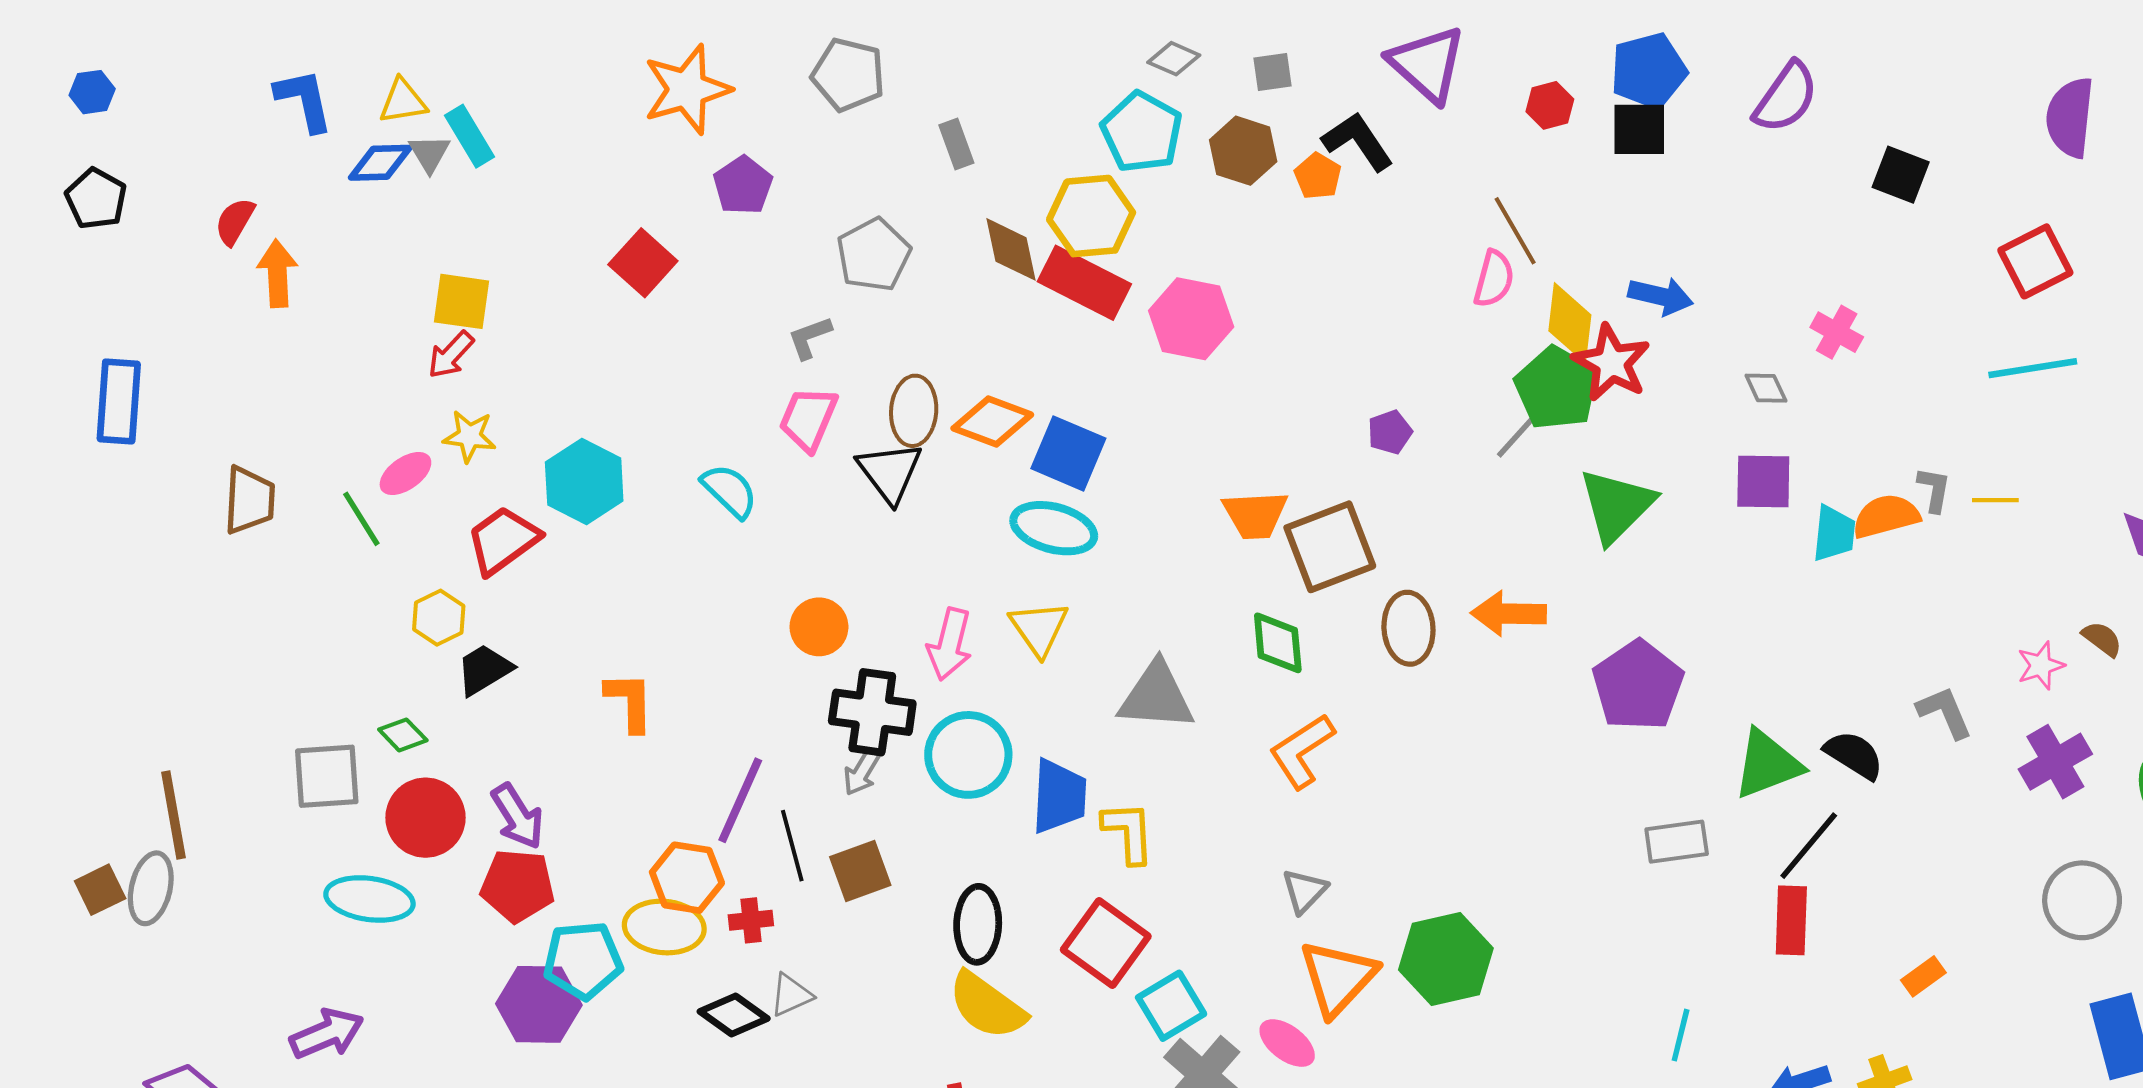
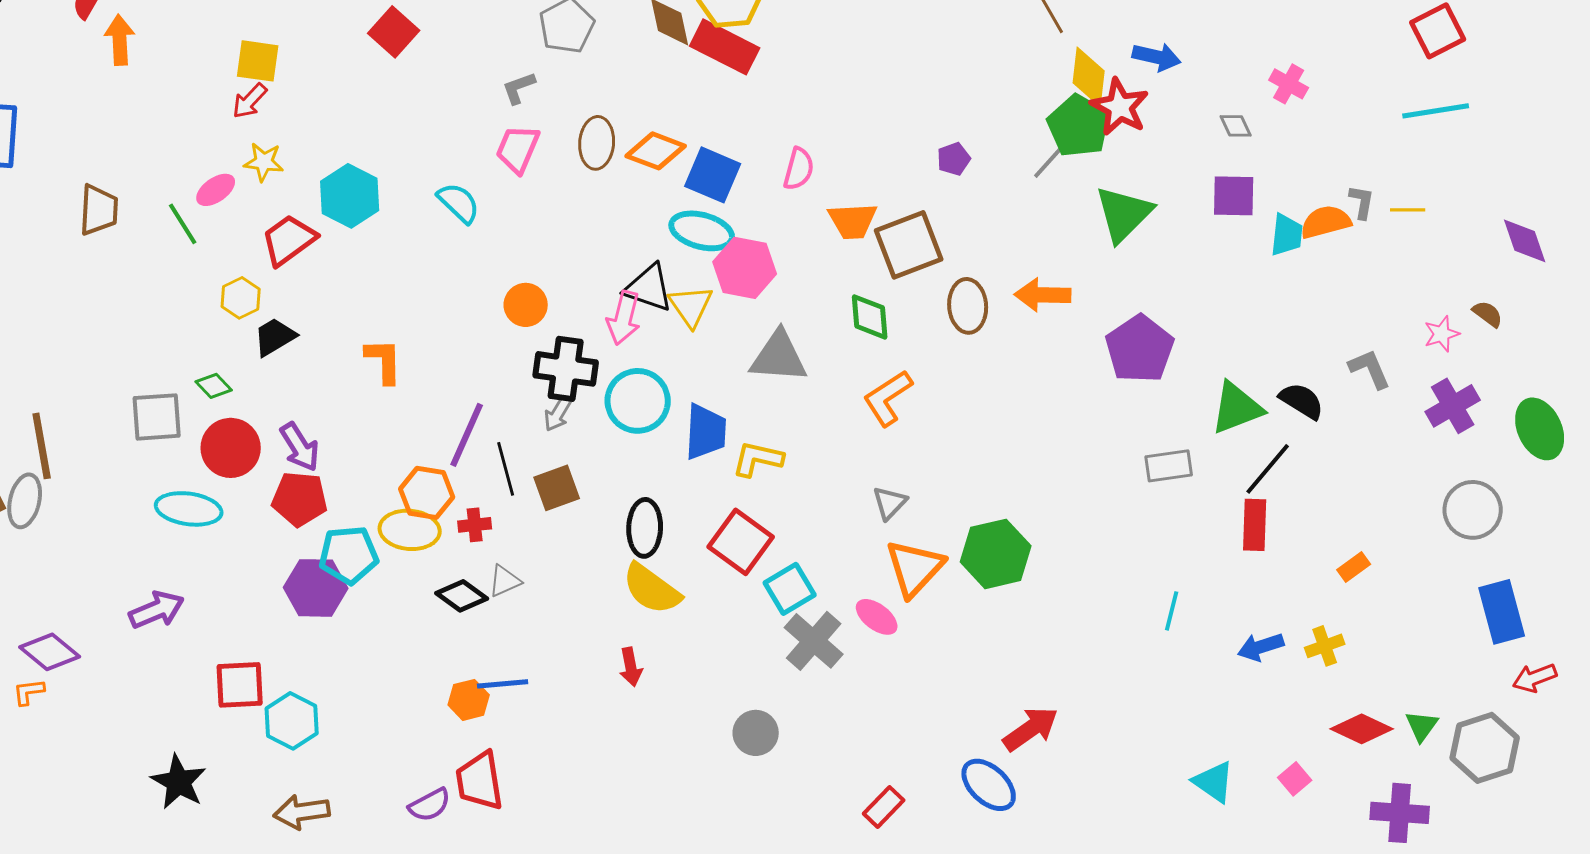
pink semicircle: (1494, 279) -> (799, 169), moved
pink hexagon: (1191, 319) -> (745, 268), moved
black triangle: (890, 472) -> (649, 288), moved, turned -34
yellow L-shape: (1128, 832) -> (758, 459), turned -74

